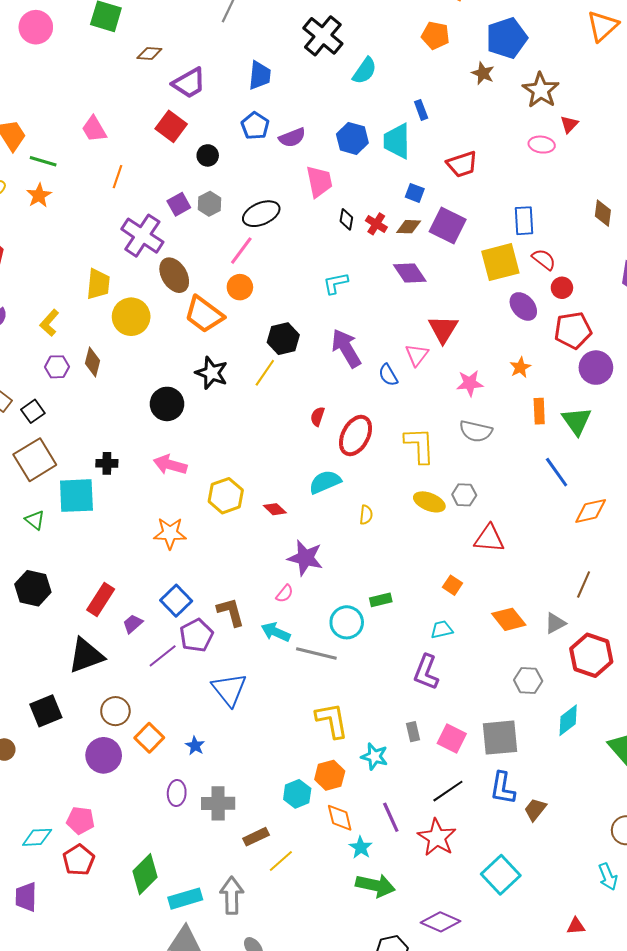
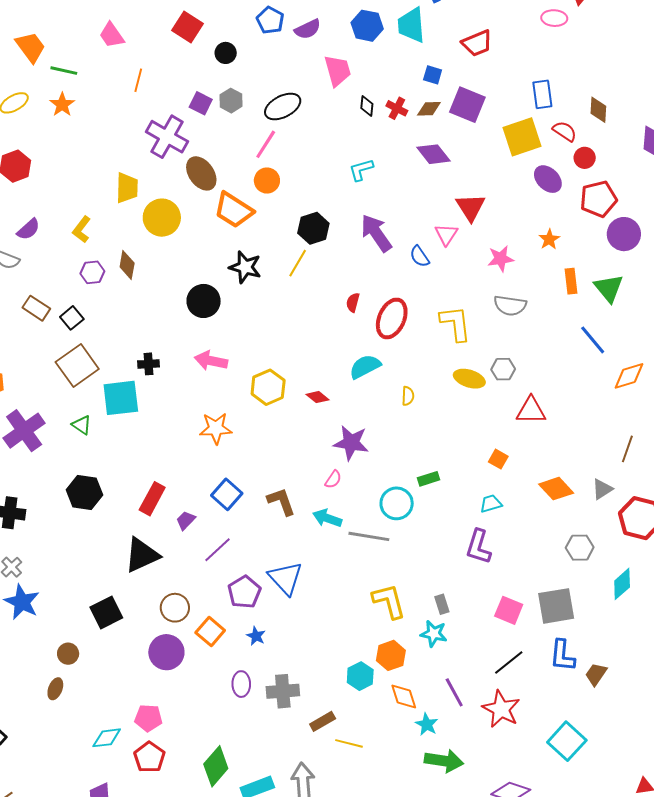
purple square: (179, 204) -> (201, 103), turned -30
brown diamond: (603, 213) -> (598, 110), moved
purple pentagon: (196, 635) -> (244, 592), moved
gray rectangle: (413, 732) -> (442, 604), moved
yellow line: (281, 861) -> (349, 743), turned 60

